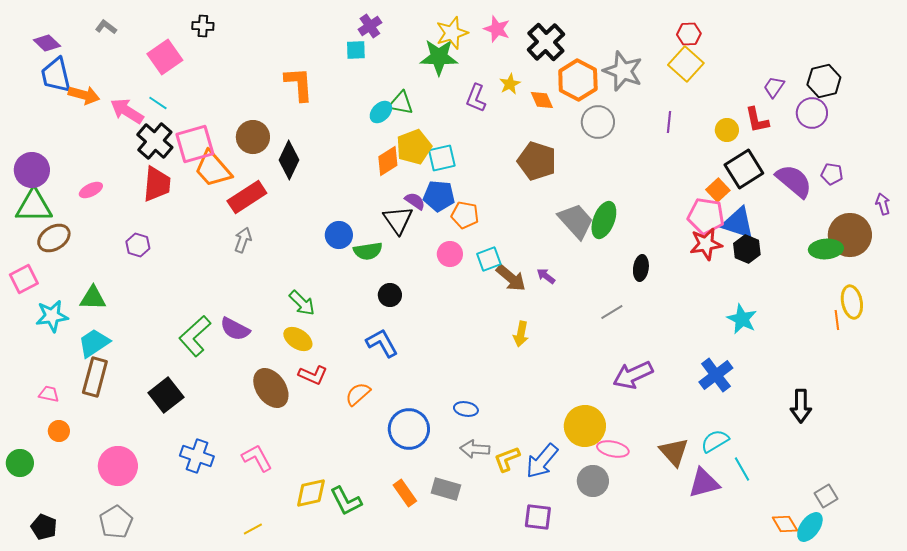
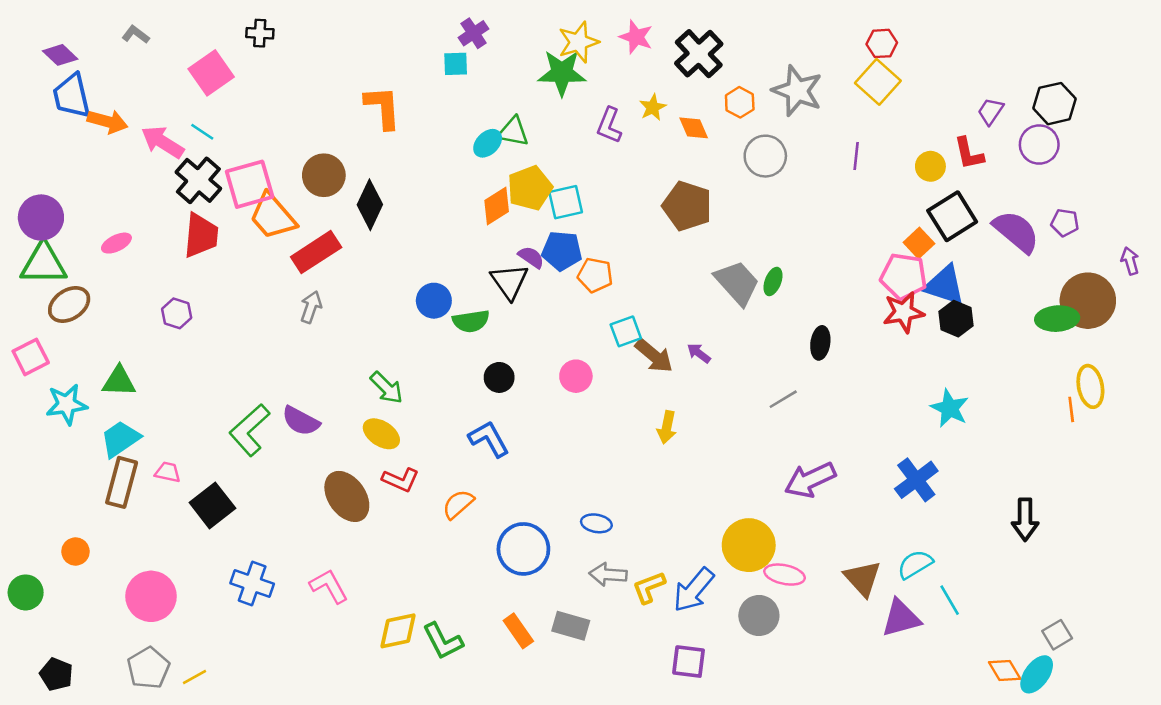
orange hexagon: (578, 80) -> (740, 102), size x0.6
green ellipse: (604, 220) -> (773, 281), size x0.6
pink circle: (450, 254) -> (576, 376), moved
pink trapezoid: (49, 394) -> (168, 472), moved
yellow line: (253, 529) -> (195, 677), moved

